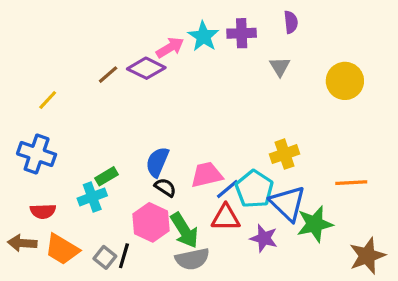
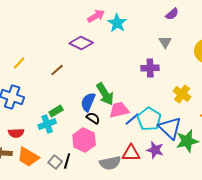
purple semicircle: (291, 22) -> (172, 14), turned 56
purple cross: (242, 33) -> (150, 68), moved
pink arrow: (170, 48) -> (96, 16), moved
brown line: (108, 75) -> (57, 70), moved
yellow cross: (285, 154) -> (182, 94), moved, turned -36
red triangle: (226, 218) -> (131, 153), moved
green arrow: (184, 230) -> (105, 94), moved

